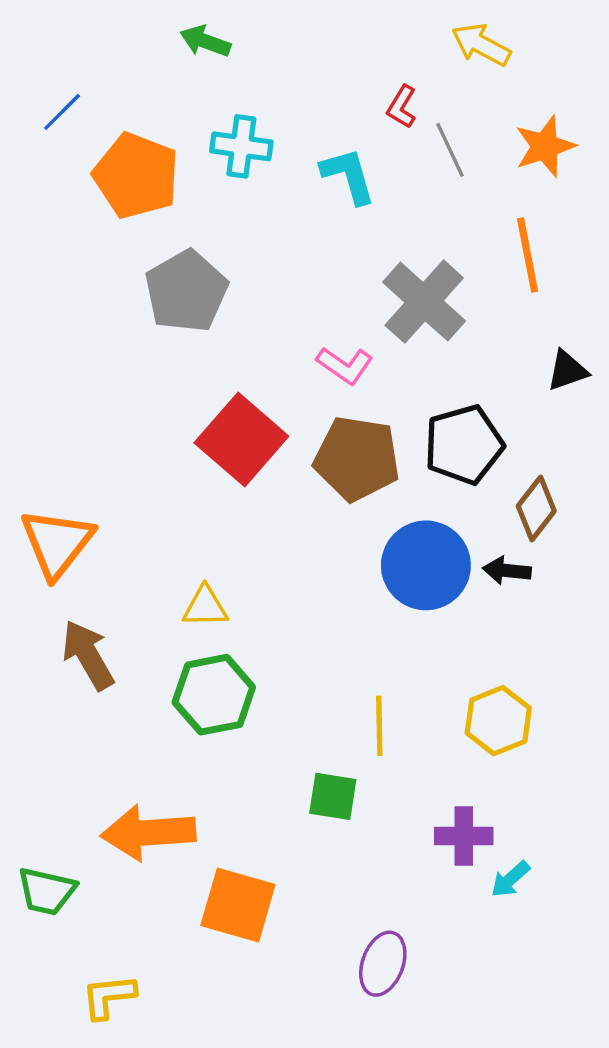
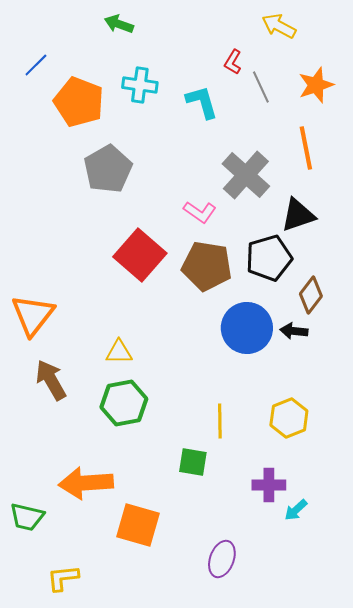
black triangle: (567, 371) -> (298, 215), moved, size x1.4

